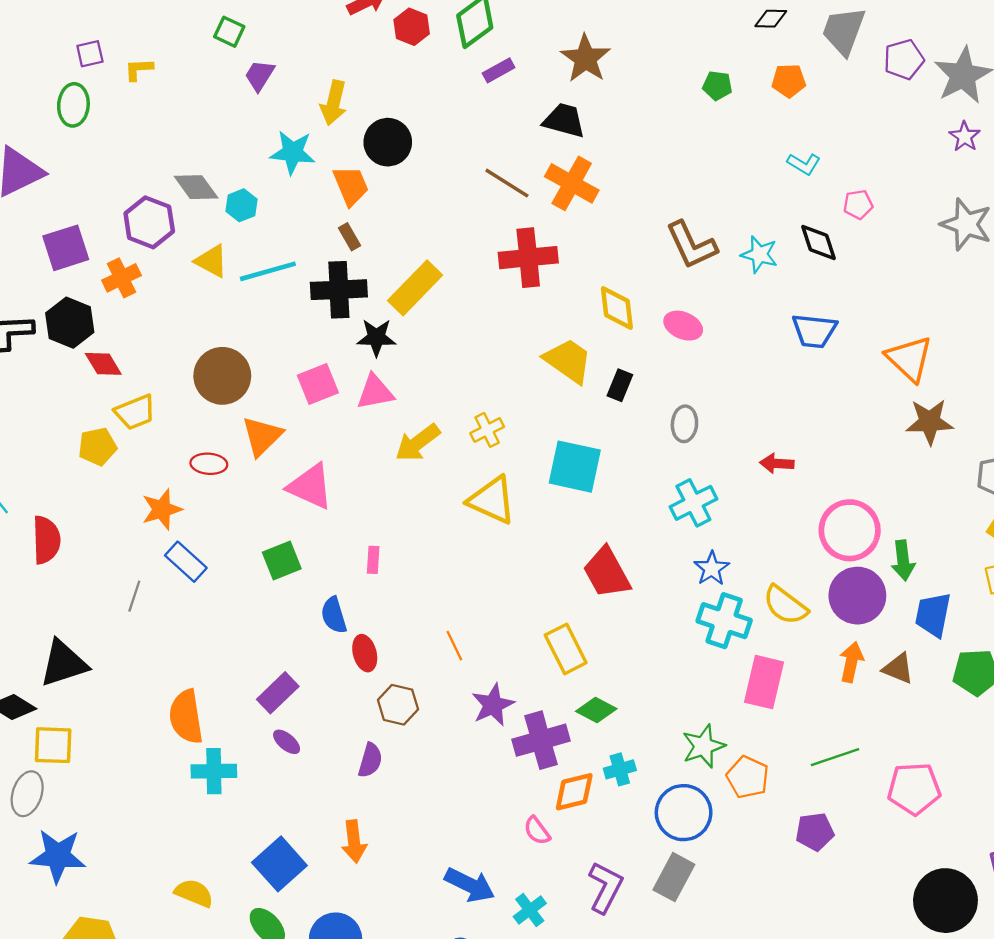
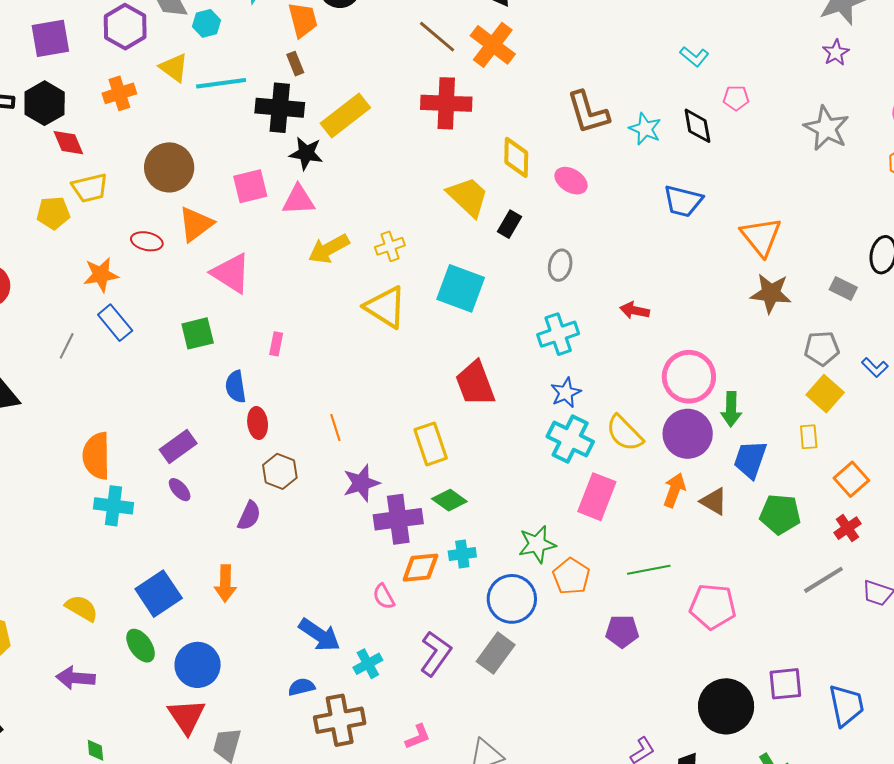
orange cross: (122, 278) -> (119, 93), moved

